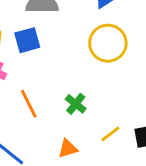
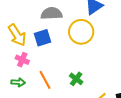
yellow circle: (108, 43) -> (81, 32), moved

